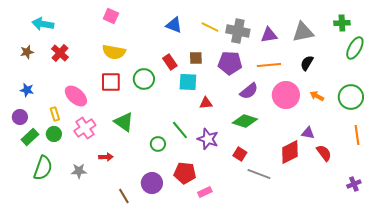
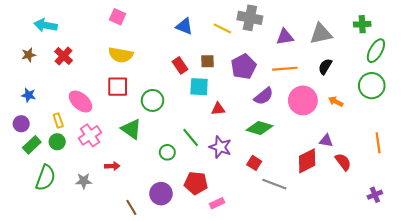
gray cross: (238, 31) -> (250, 18), moved
purple pentagon: (230, 63) -> (244, 67), turned -30
green circle: (144, 79) -> (152, 100), moved
green circle: (351, 97) -> (372, 86), moved

